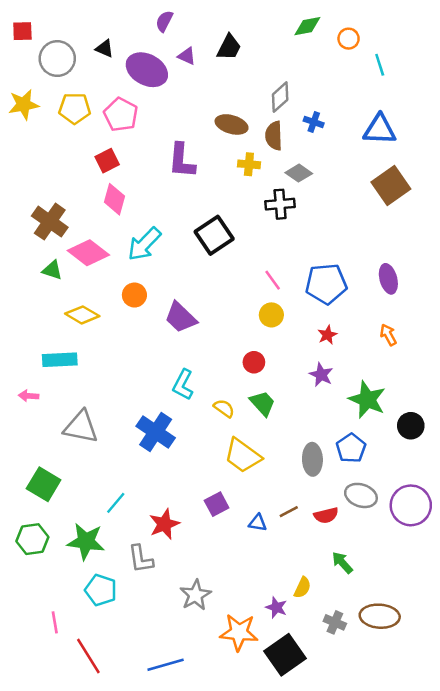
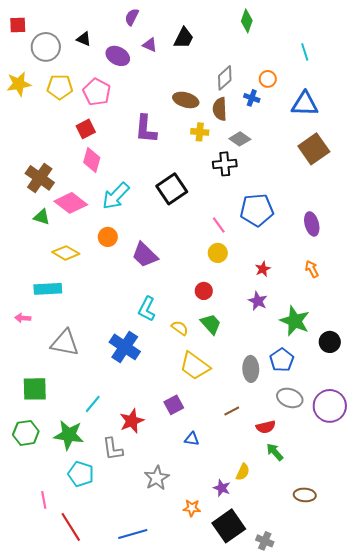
green diamond: (307, 26) -> (247, 21), turned -60
orange circle: (349, 39) -> (268, 79), moved
purple ellipse: (147, 70) -> (118, 56), size x0.7
blue pentagon: (326, 284) -> (257, 210), moved
green square: (44, 484) -> (35, 389), turned -32
red semicircle: (326, 515) -> (266, 427), moved
blue triangle: (258, 523) -> (192, 439), moved
brown ellipse: (380, 616) -> (305, 495), size x0.7
gray cross: (335, 622) -> (265, 541), moved
orange star: (239, 632) -> (192, 508), size x0.6

